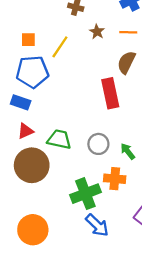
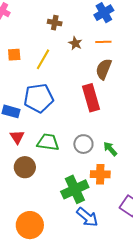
blue pentagon: (32, 72) -> (39, 98), moved
red triangle: (25, 131) -> (17, 137), turned -35
brown circle: (32, 165) -> (25, 167), size x0.7

